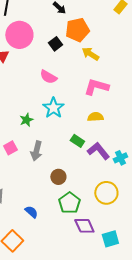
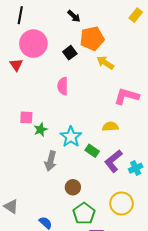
pink semicircle: (48, 77) -> (63, 86), turned 60
pink L-shape: (96, 87) -> (127, 96), moved
cyan star: (53, 108) -> (71, 137), moved
pink square: (10, 148) -> (26, 117), moved, turned 32
purple L-shape: (98, 151) -> (113, 161), turned -90

